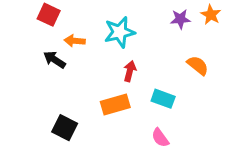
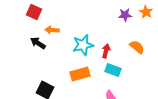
cyan star: (120, 32) -> (83, 45), moved
red arrow: (130, 71) -> (106, 51), moved

